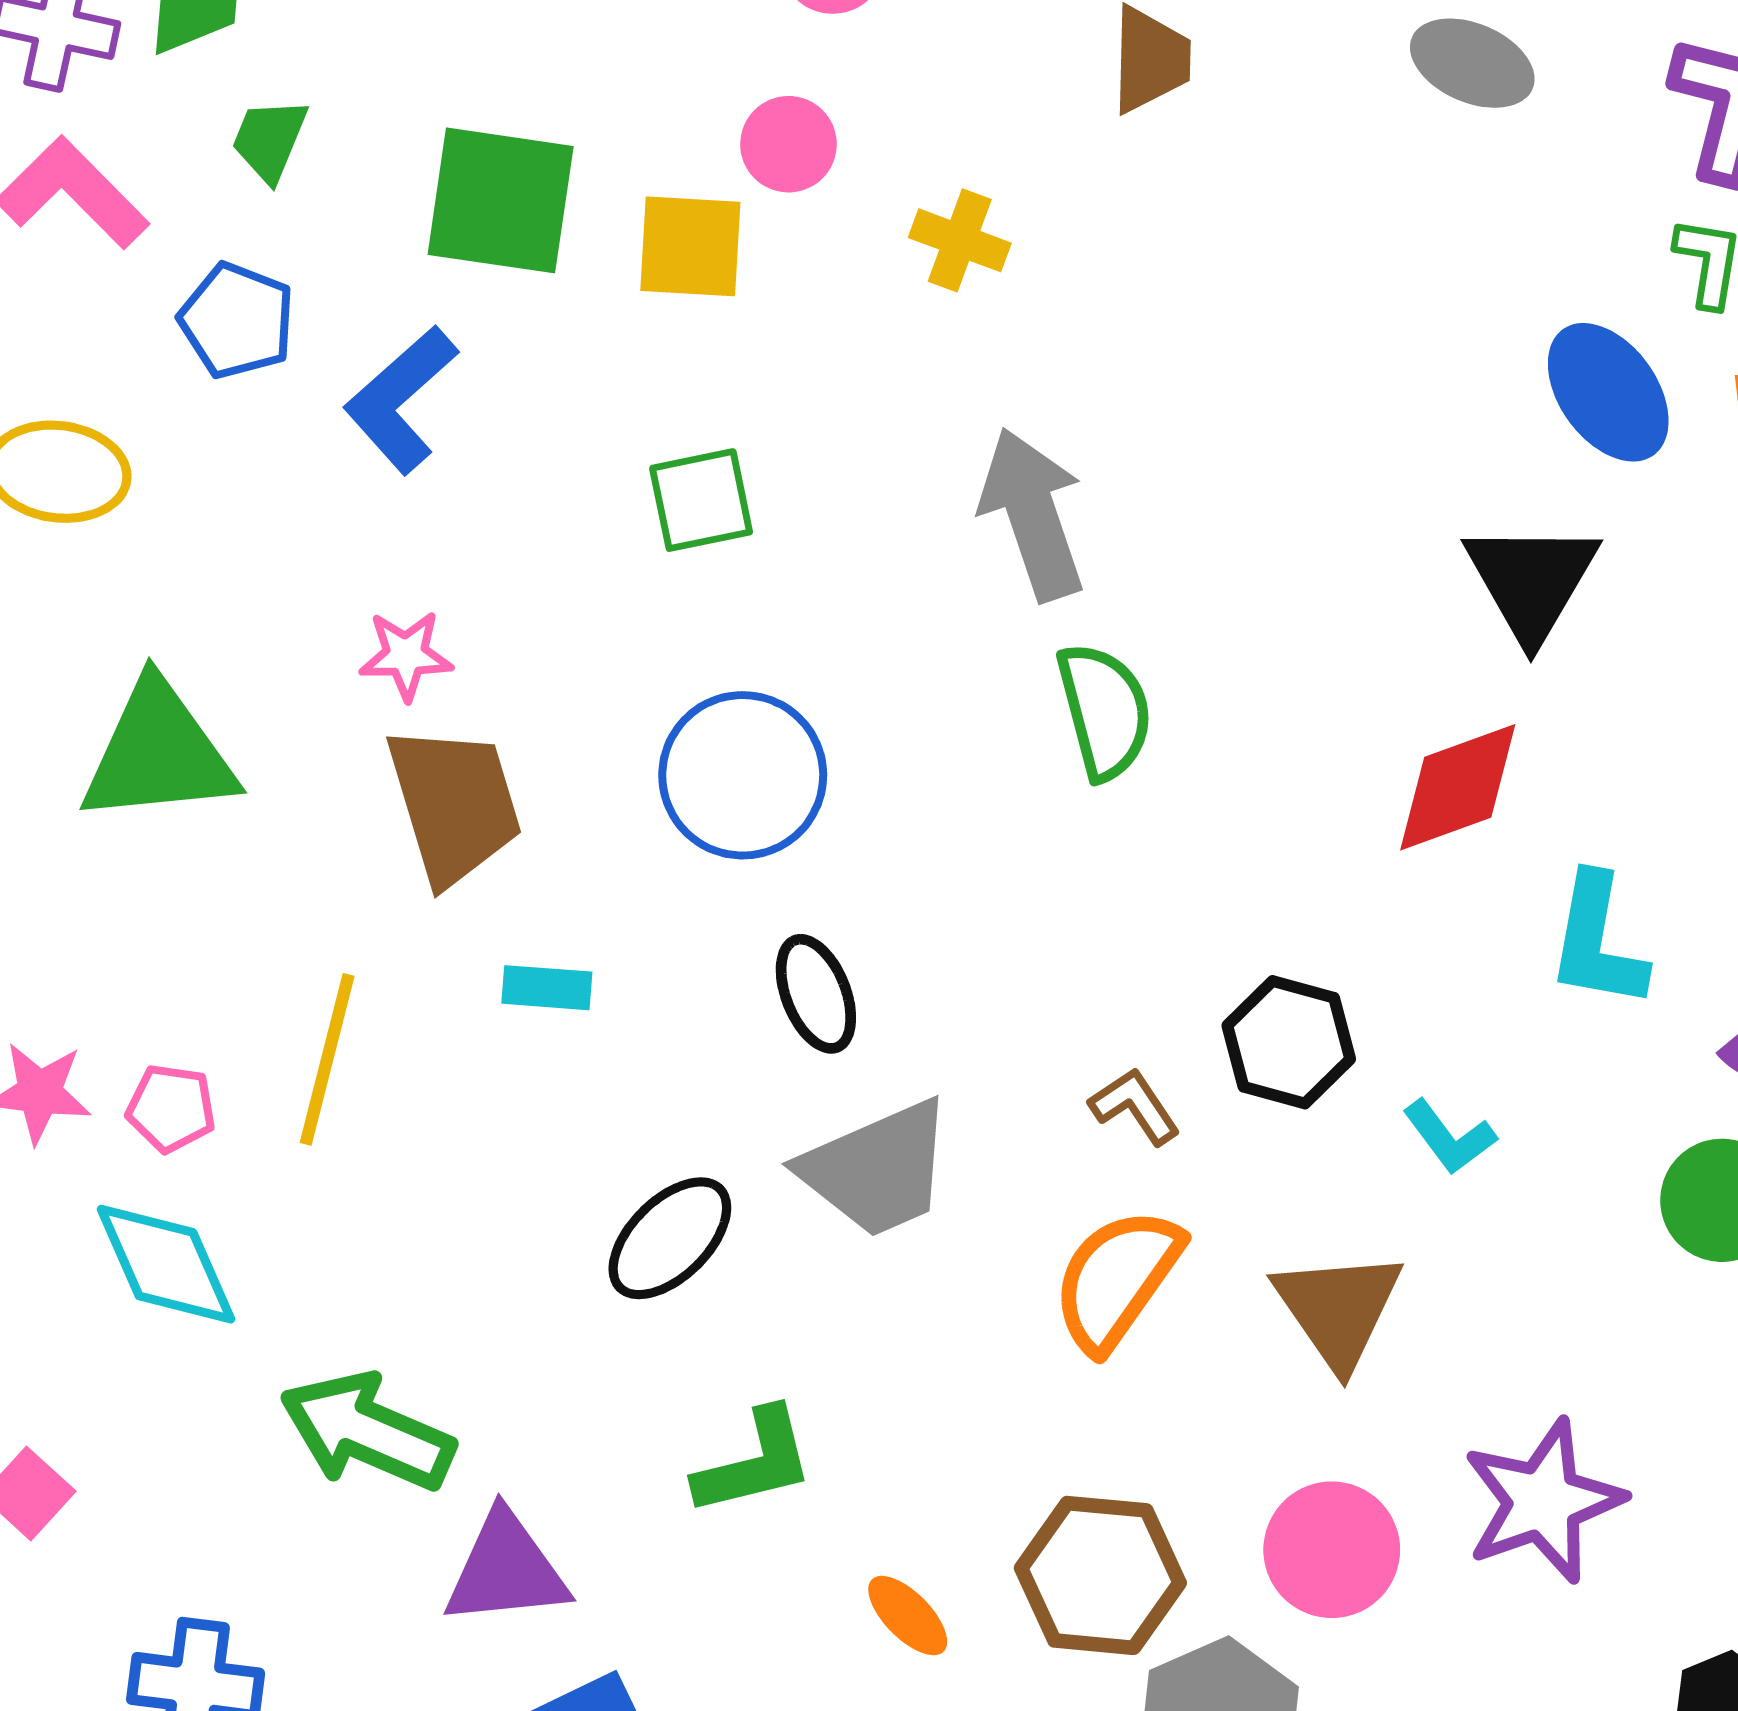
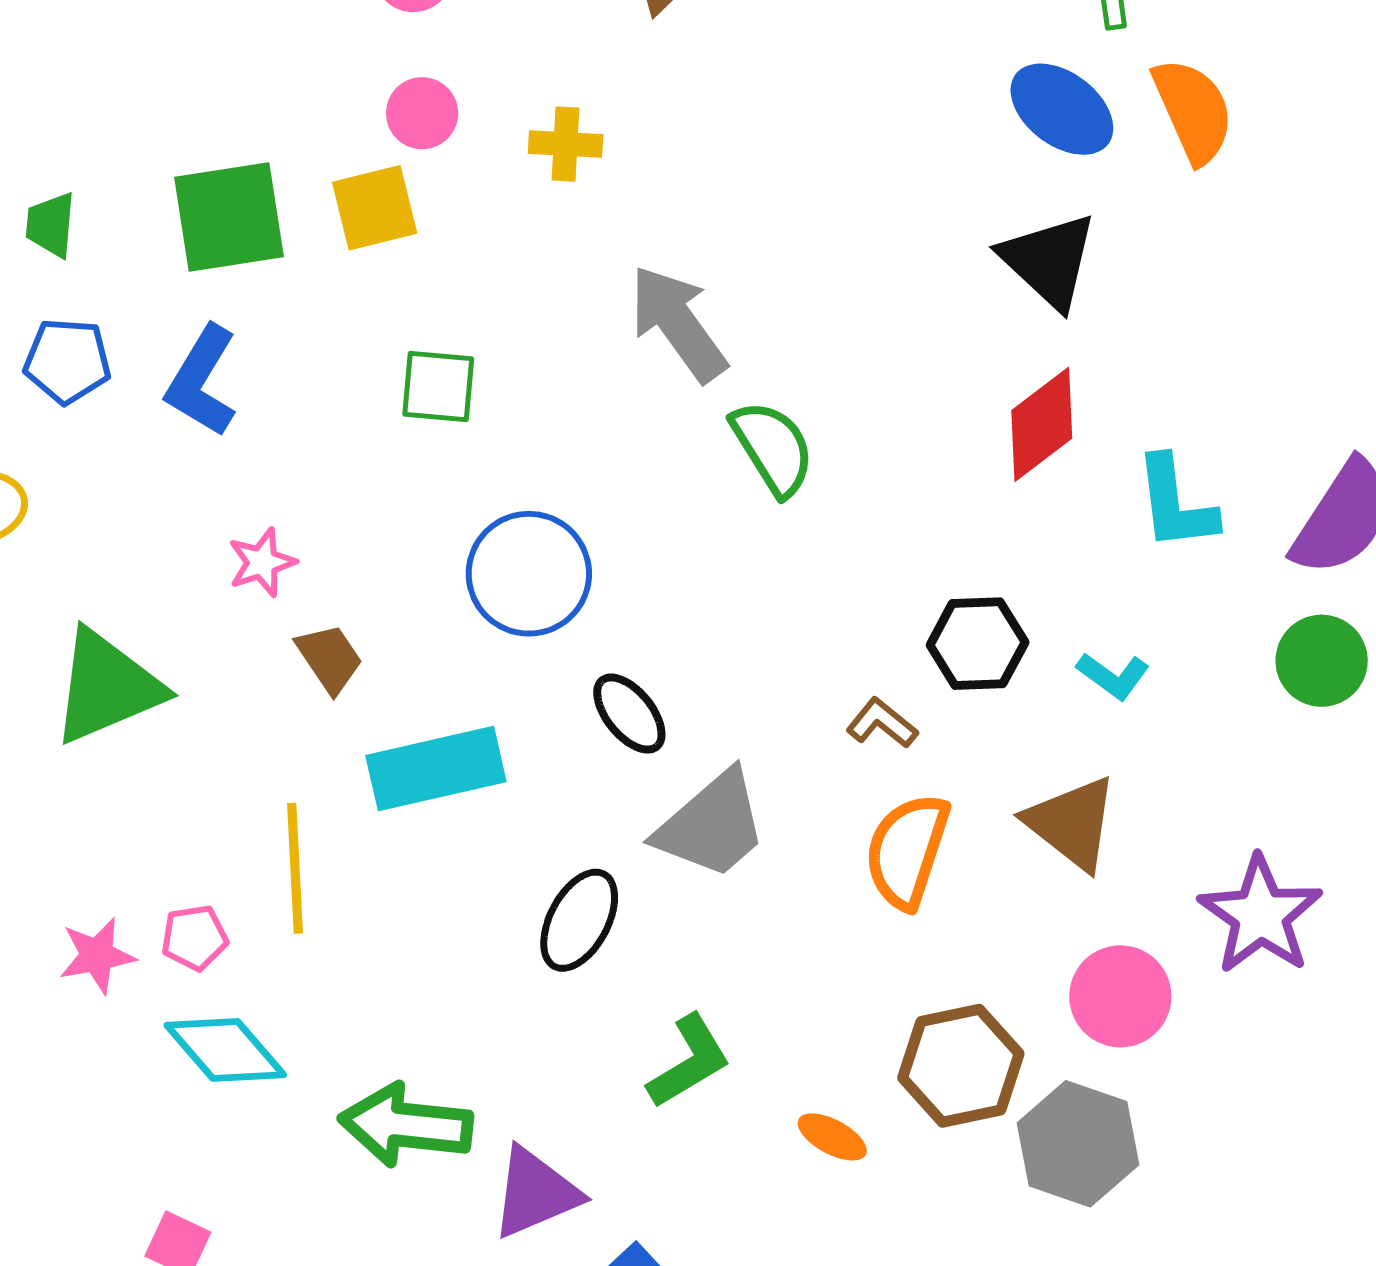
green square: (701, 500) -> (438, 386), turned 34
brown trapezoid: (454, 804) -> (329, 658), size x0.6
cyan rectangle: (547, 988) -> (436, 769), size x2.0

